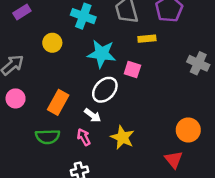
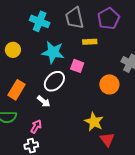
yellow circle: (52, 43) -> (13, 50), moved
orange circle: (188, 130) -> (109, 84), moved
pink arrow: (84, 137) -> (36, 127), moved, turned 56
yellow star: (123, 137) -> (94, 122), moved

